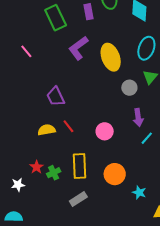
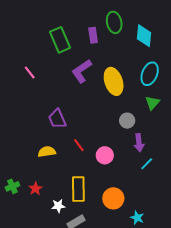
gray circle: (129, 88) -> (127, 121), moved
red line: (68, 126) -> (79, 145), moved
green cross: (54, 173) -> (12, 186), moved
white star: (18, 185) -> (58, 206), moved

